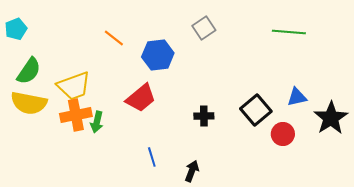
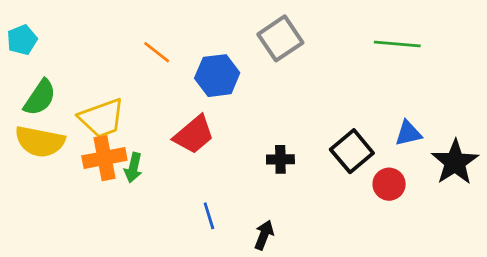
gray square: (204, 28) -> (280, 38), size x1.4

